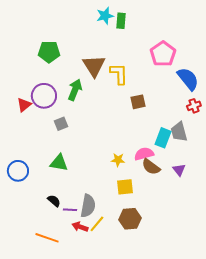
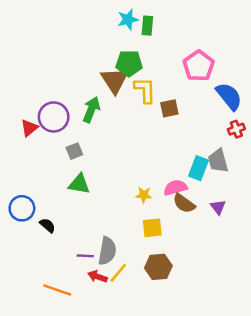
green pentagon: (49, 52) -> (129, 63), moved
brown square: (138, 102) -> (169, 108), moved
green triangle: (59, 163) -> (79, 184), moved
black semicircle: (54, 201) -> (48, 225), moved

